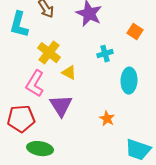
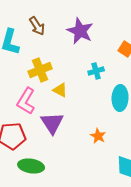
yellow cross: (49, 53) -> (40, 70), turned 30

